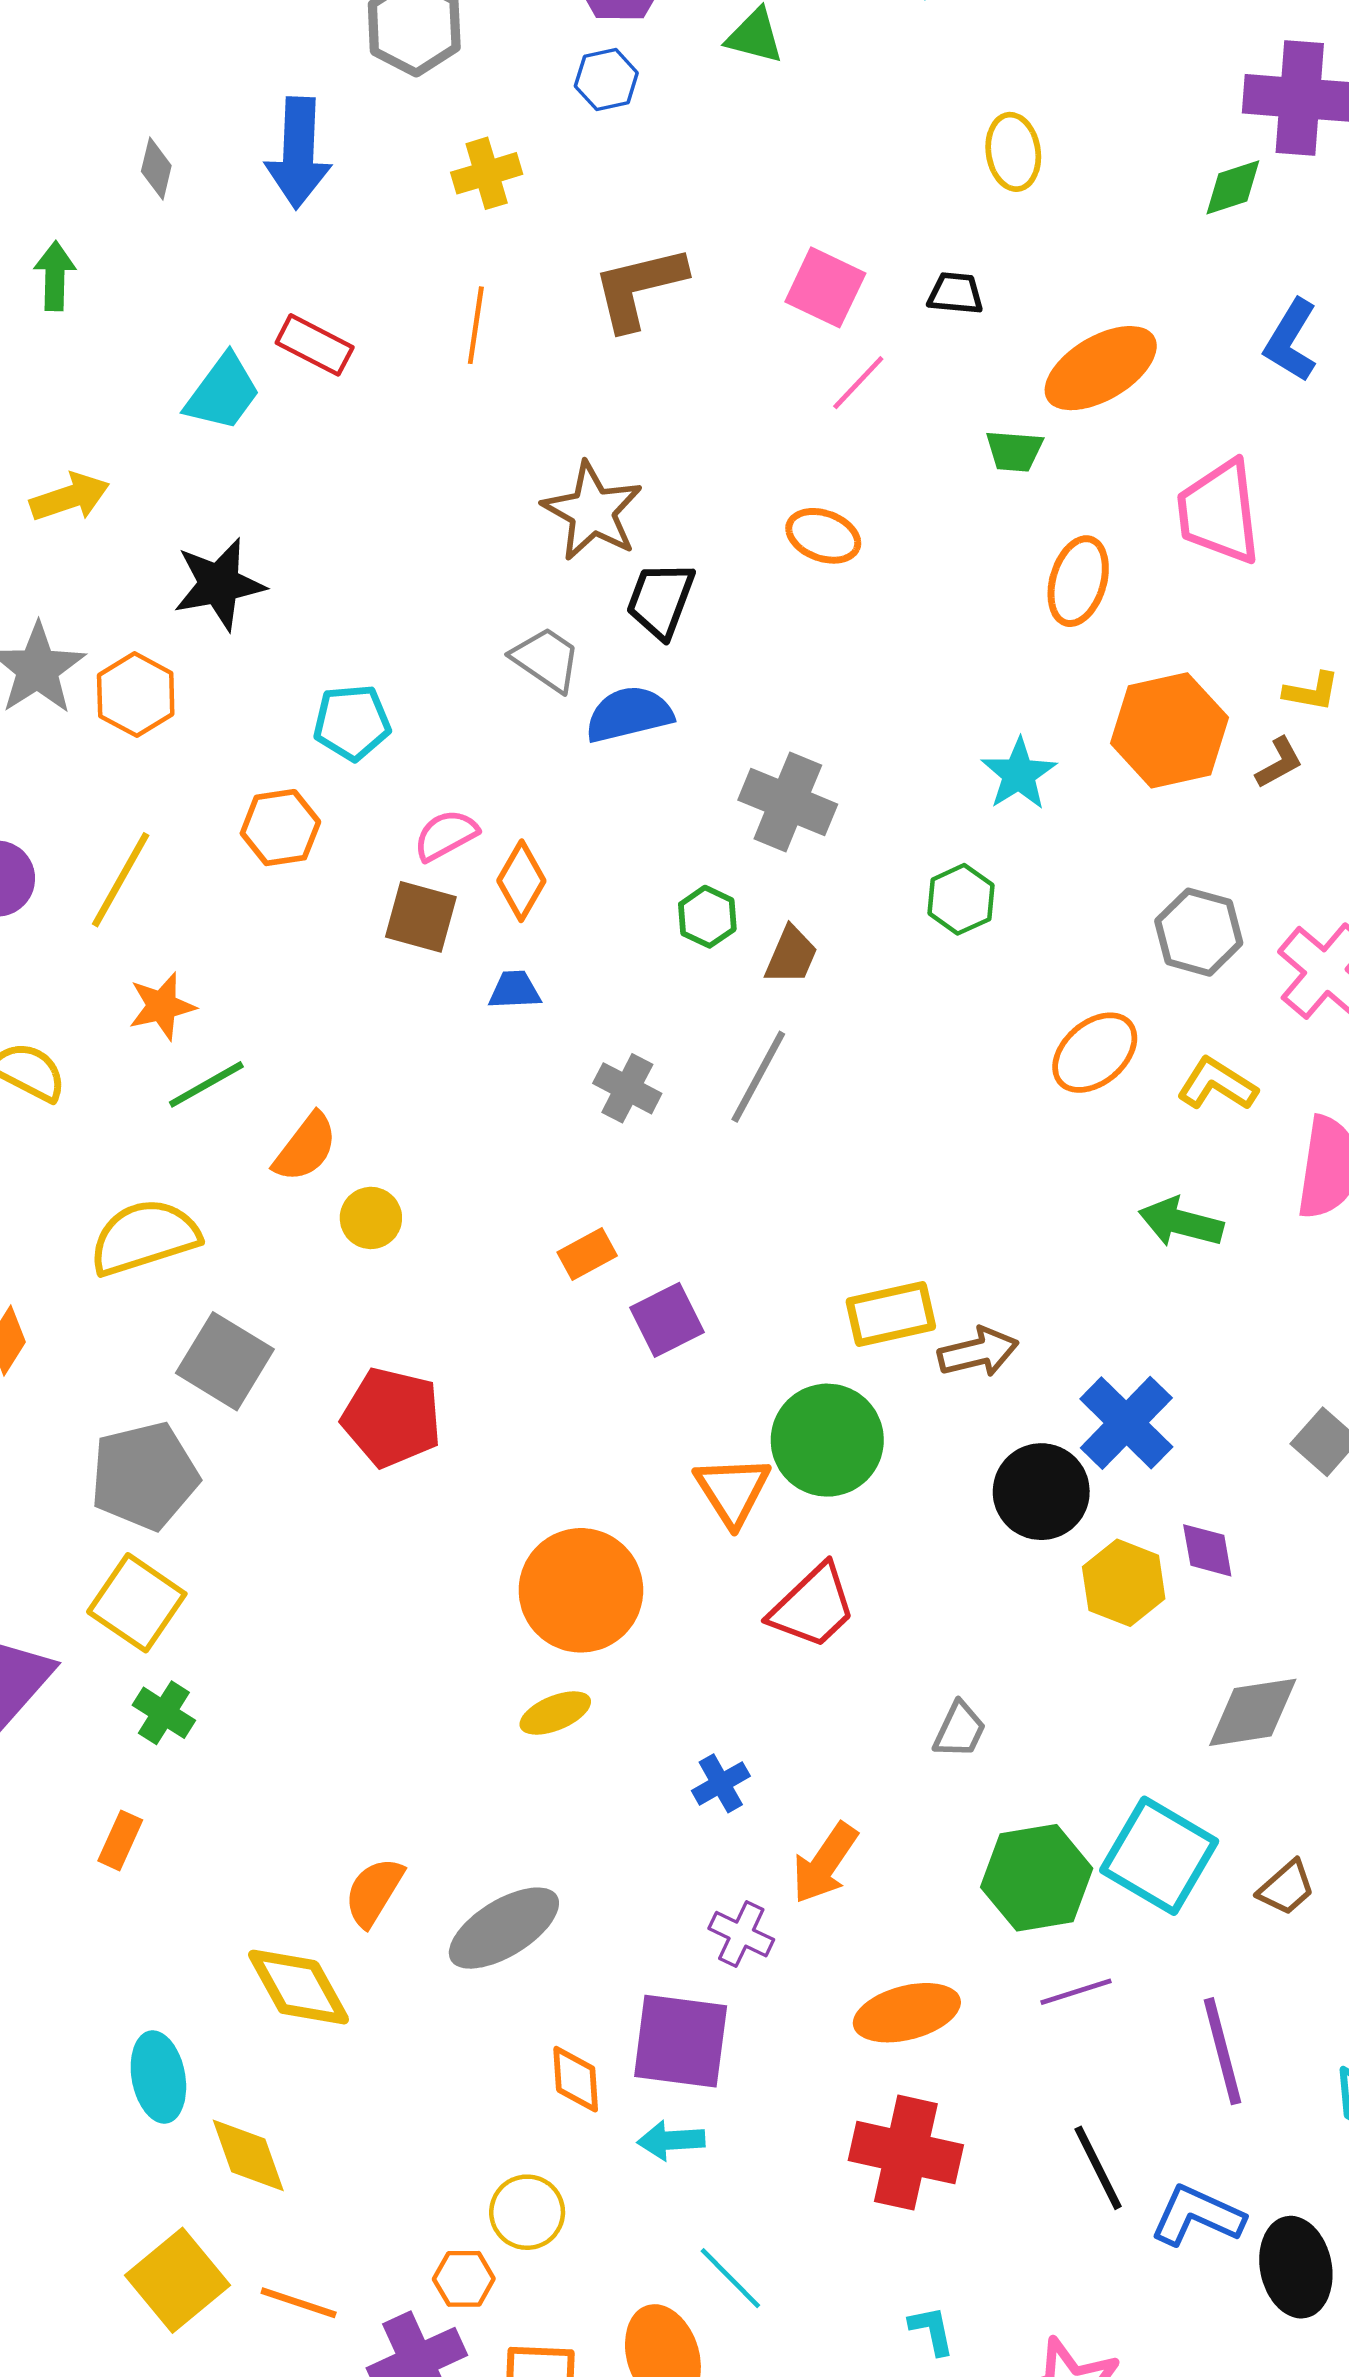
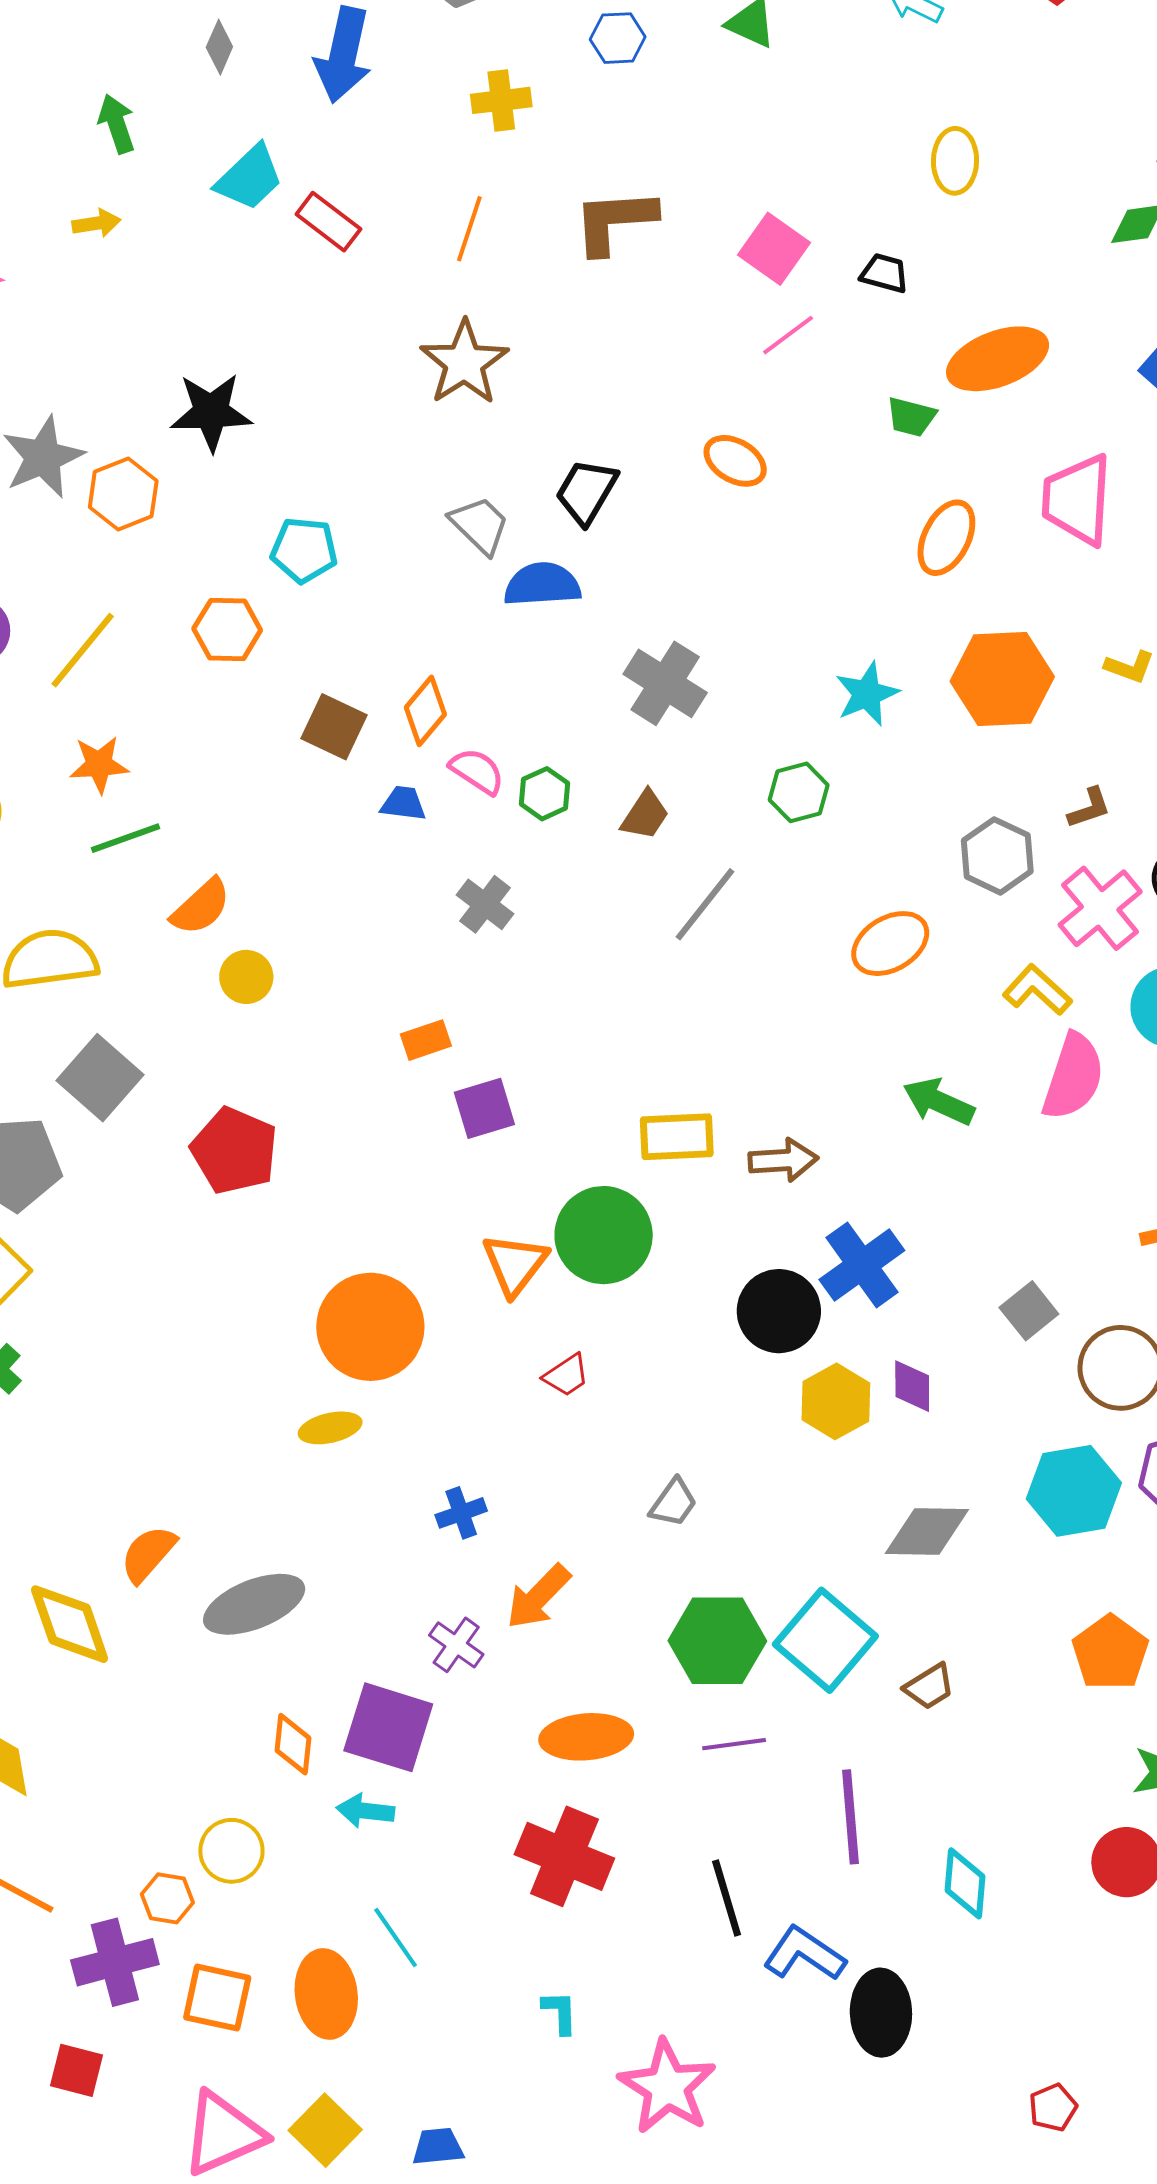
green arrow: (55, 276) -> (117, 124), turned -30
cyan trapezoid: (223, 393) -> (249, 178), moved
yellow arrow: (70, 497) -> (96, 223), moved, size x0.7
brown star: (592, 511) -> (464, 363), moved
brown L-shape: (1279, 763) -> (1089, 808), moved
pink semicircle: (446, 835) -> (477, 771), moved, turned 52
green hexagon: (707, 917) -> (545, 794), moved
gray line: (758, 1077) -> (705, 904), moved
yellow L-shape: (1217, 1084) -> (1037, 990), moved
brown arrow: (978, 1352) -> (783, 1160), moved
red trapezoid: (813, 1606) -> (566, 1375), size x0.6

